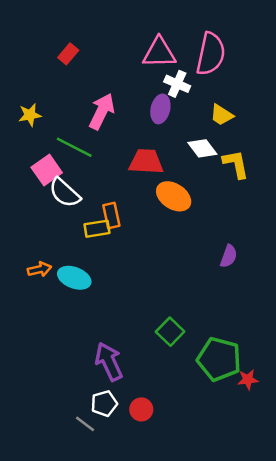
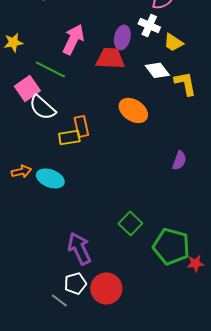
white cross: (177, 84) -> (149, 25), moved
red trapezoid: (146, 162) -> (110, 58), moved
red circle: (141, 409) -> (106, 288), size x1.6

